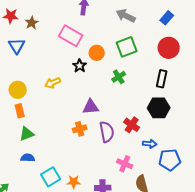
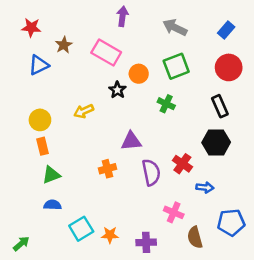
brown star: (32, 23) -> (64, 45), moved
blue triangle: (17, 46) -> (39, 65), turned 36
green cross: (119, 77) -> (166, 104), turned -32
black rectangle: (162, 79) -> (220, 106), turned -36
orange cross: (80, 129) -> (107, 169), moved
blue pentagon: (170, 160) -> (231, 222), moved

